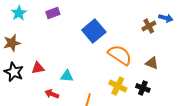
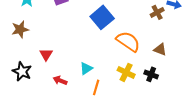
red triangle: (38, 68) -> (46, 54), turned -48
black star: (14, 72) -> (22, 71), moved
cyan triangle: (67, 76) -> (86, 68), moved, turned -40

